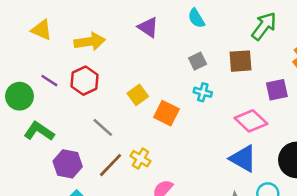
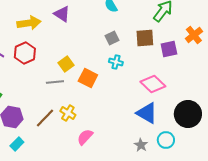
purple triangle: (148, 27) -> (62, 14), moved
purple square: (277, 90) -> (169, 49), moved
gray line: (103, 127) -> (55, 82), moved, turned -48

